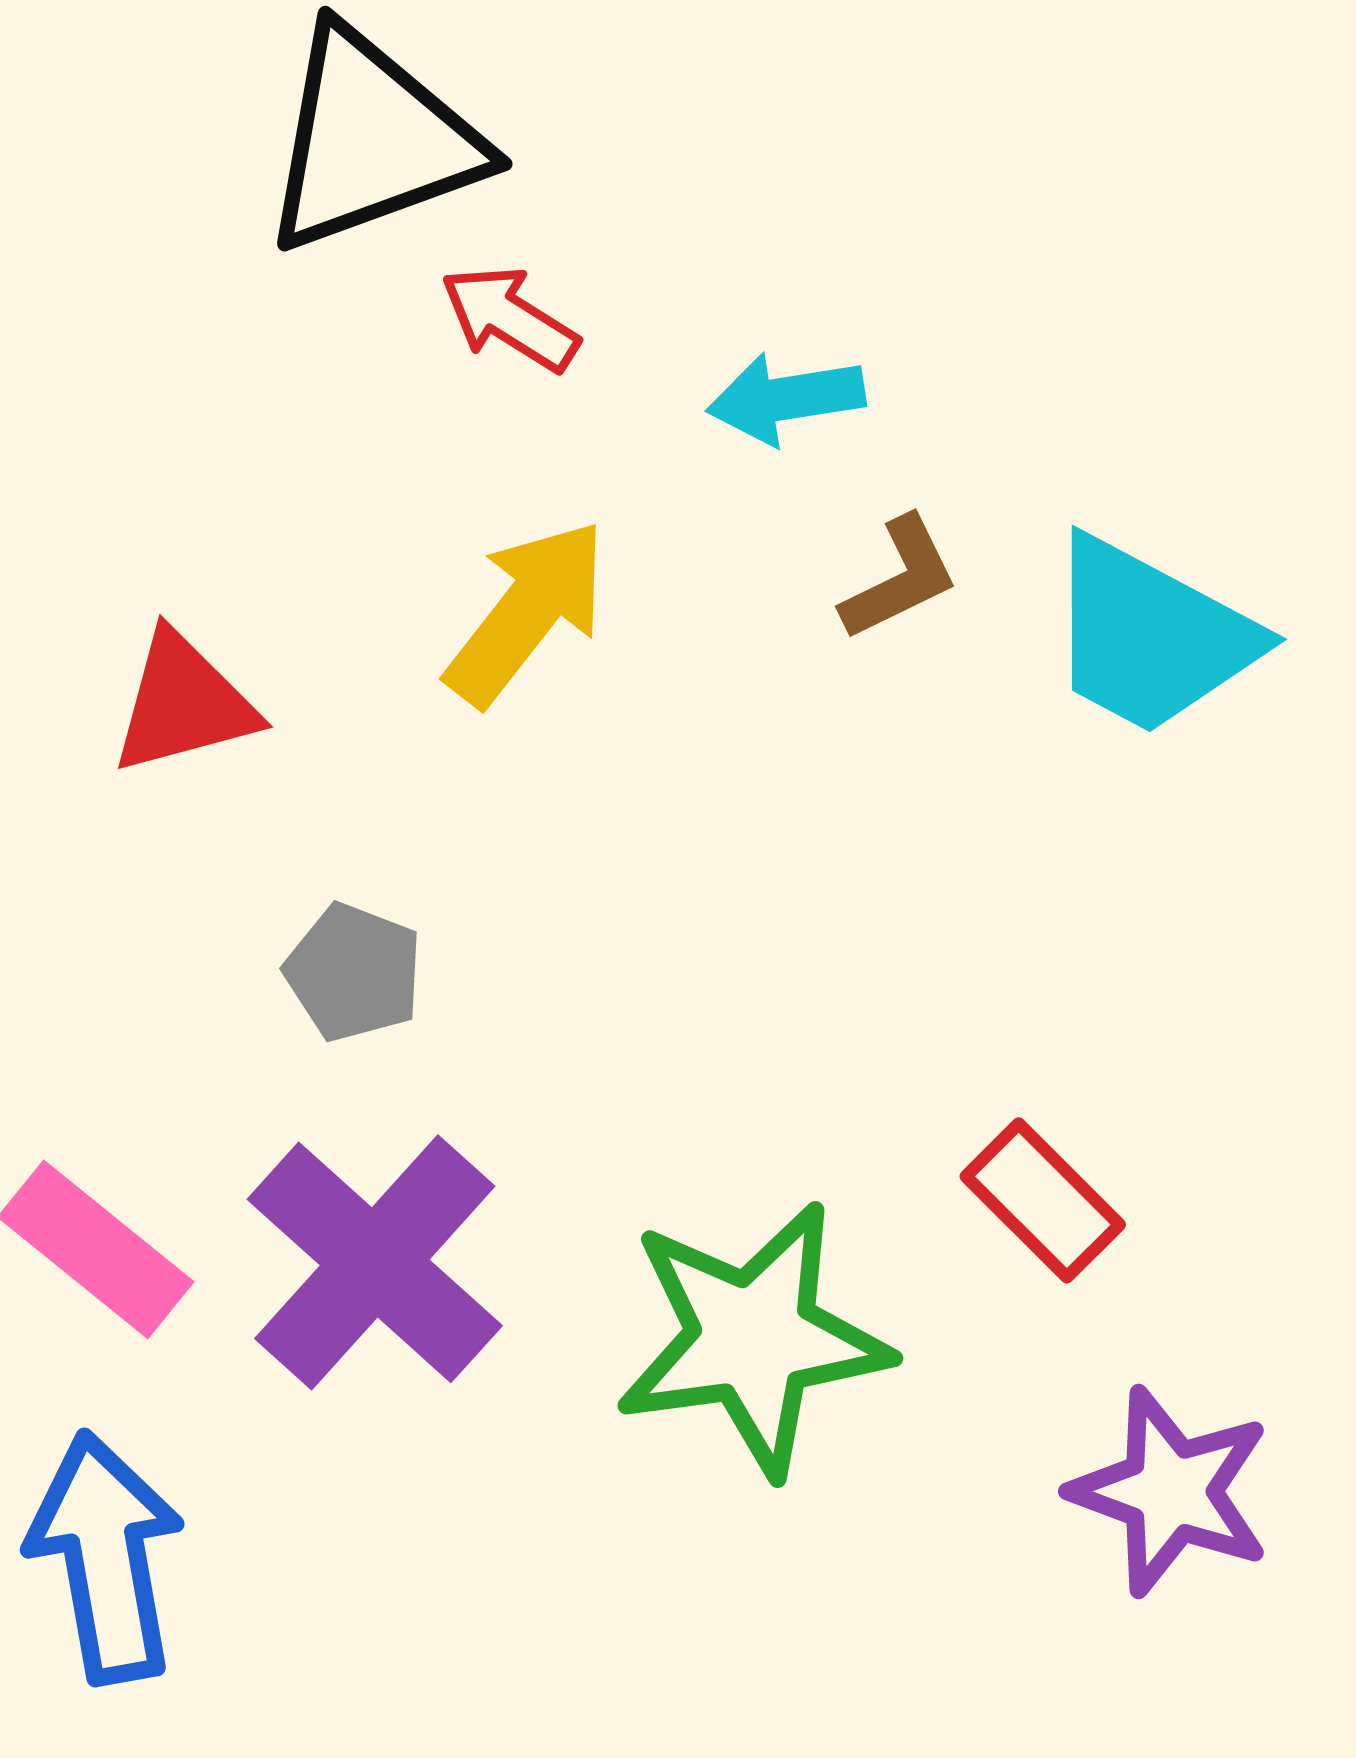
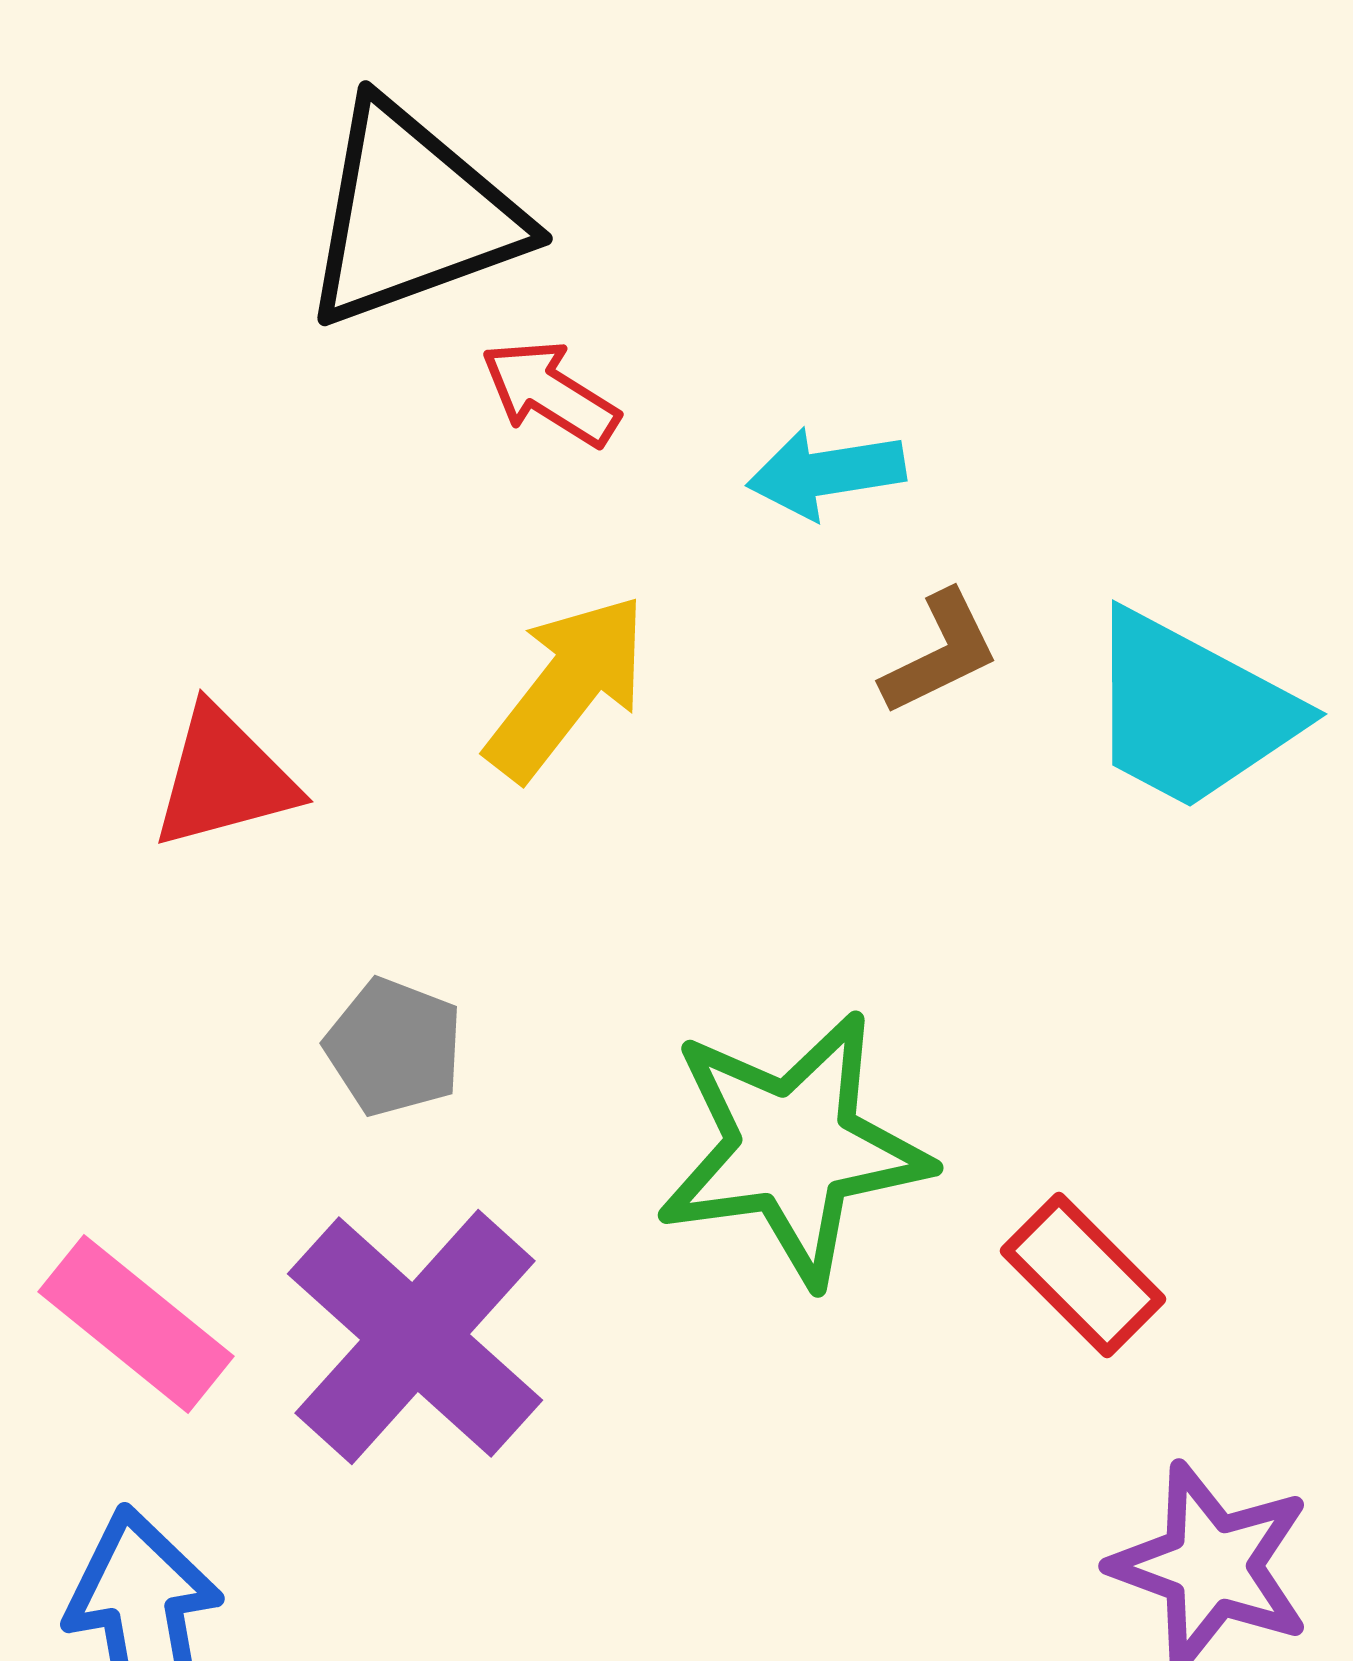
green star: (753, 1338) -> (793, 1148), moved

